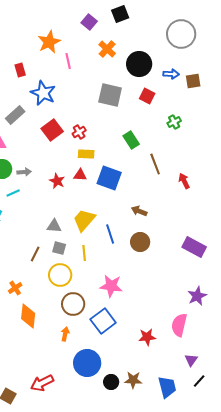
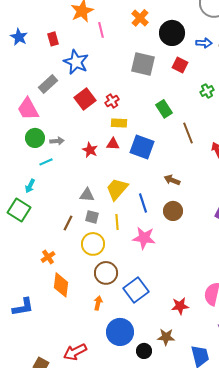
pink star: (111, 286) -> (144, 238), moved
brown star: (133, 380) -> (166, 337), moved

